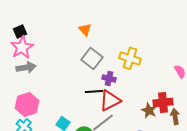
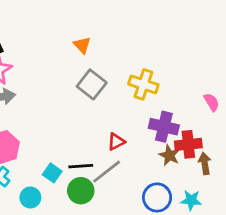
purple cross: (109, 78) -> (164, 127), moved, size x1.5
black line: (94, 91) -> (81, 166), moved
red triangle: (110, 100) -> (116, 142), size x0.6

